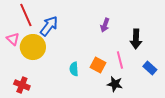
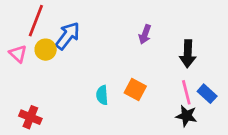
red line: (26, 15) -> (36, 21), turned 45
yellow circle: (33, 47) -> (46, 50), moved, size x0.6
pink line: (120, 60) -> (186, 92), moved
black star: (115, 84) -> (186, 116), moved

